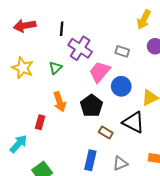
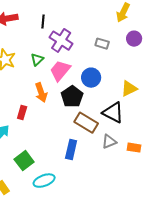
pink trapezoid: (100, 72) -> (60, 71), moved
blue circle: (121, 86) -> (91, 78), moved
brown rectangle: (106, 133) -> (86, 123), size x1.6
gray triangle: (120, 163) -> (109, 142), moved

